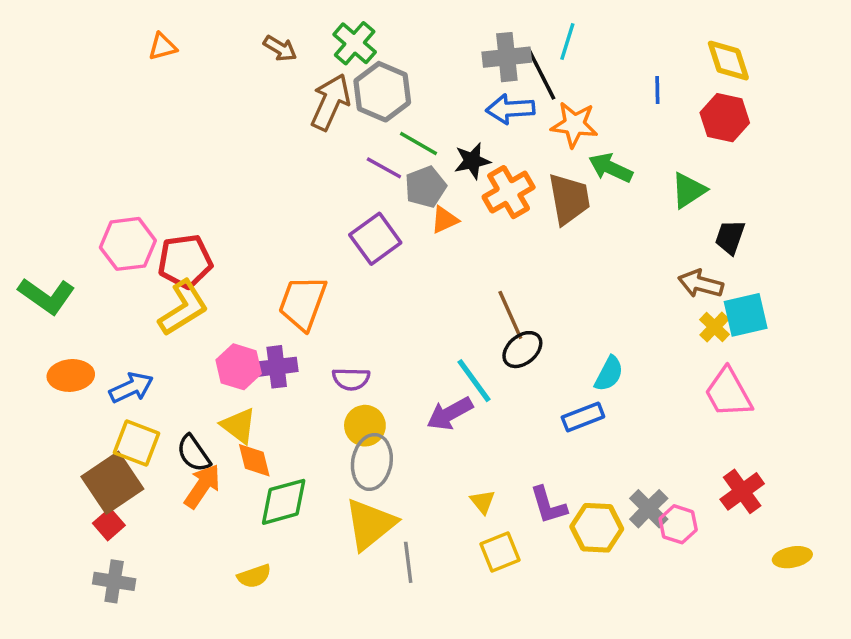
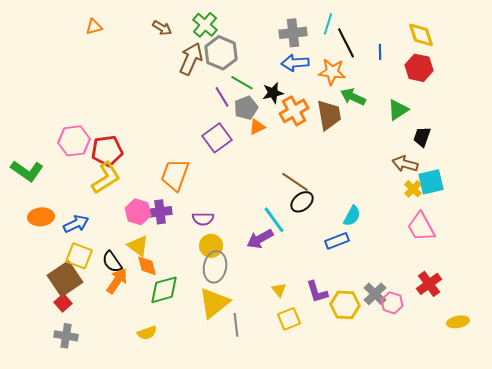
black line: (541, 74) -> (346, 43), moved
purple line: (384, 168) -> (222, 97), turned 30
brown line: (510, 315) -> (295, 182), turned -32

